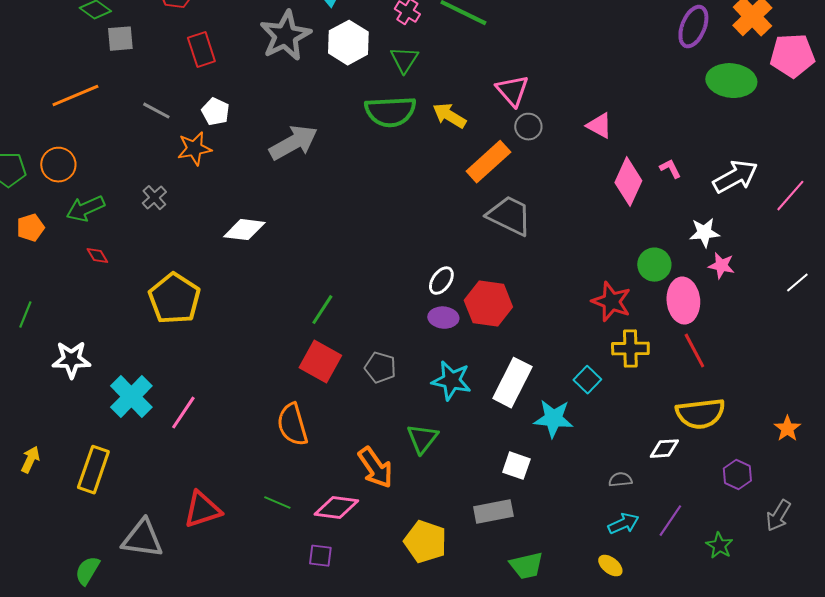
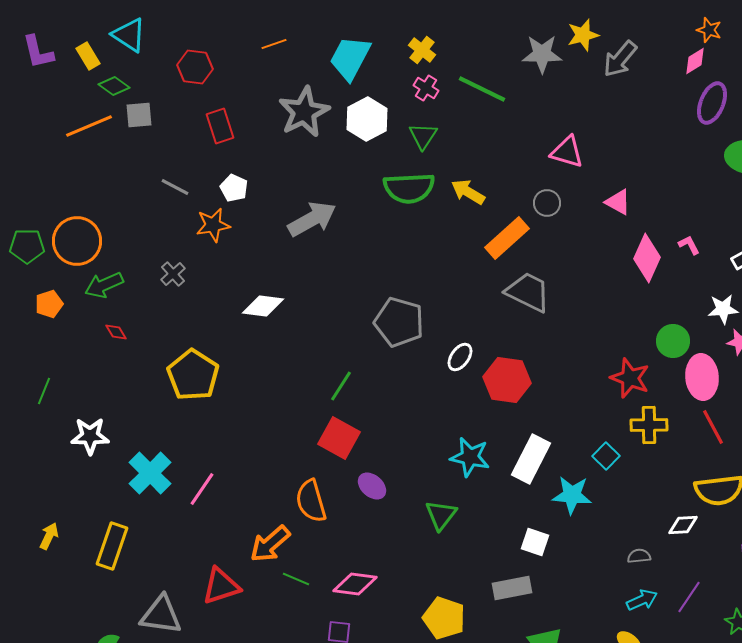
pink triangle: (512, 91) -> (567, 152), moved, turned -33
orange line: (75, 96) -> (89, 126), moved
orange circle: (58, 165) -> (77, 241), size x1.4
purple ellipse: (443, 318) -> (372, 486), moved, turned 36
gray pentagon: (380, 368) -> (399, 322), moved, size x1.6
orange arrow: (375, 468) -> (270, 544), moved, turned 84

